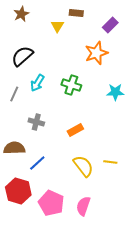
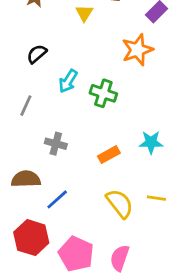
black semicircle: (22, 56) -> (37, 54), size x0.7
cyan arrow: (37, 83) -> (68, 81), moved
cyan star: (115, 92) -> (151, 142), moved

